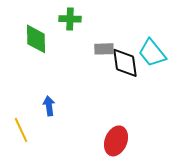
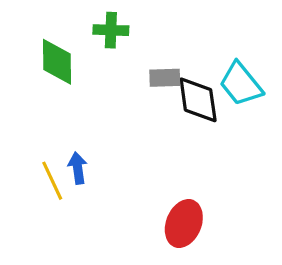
yellow line: (21, 130) -> (52, 181), moved

